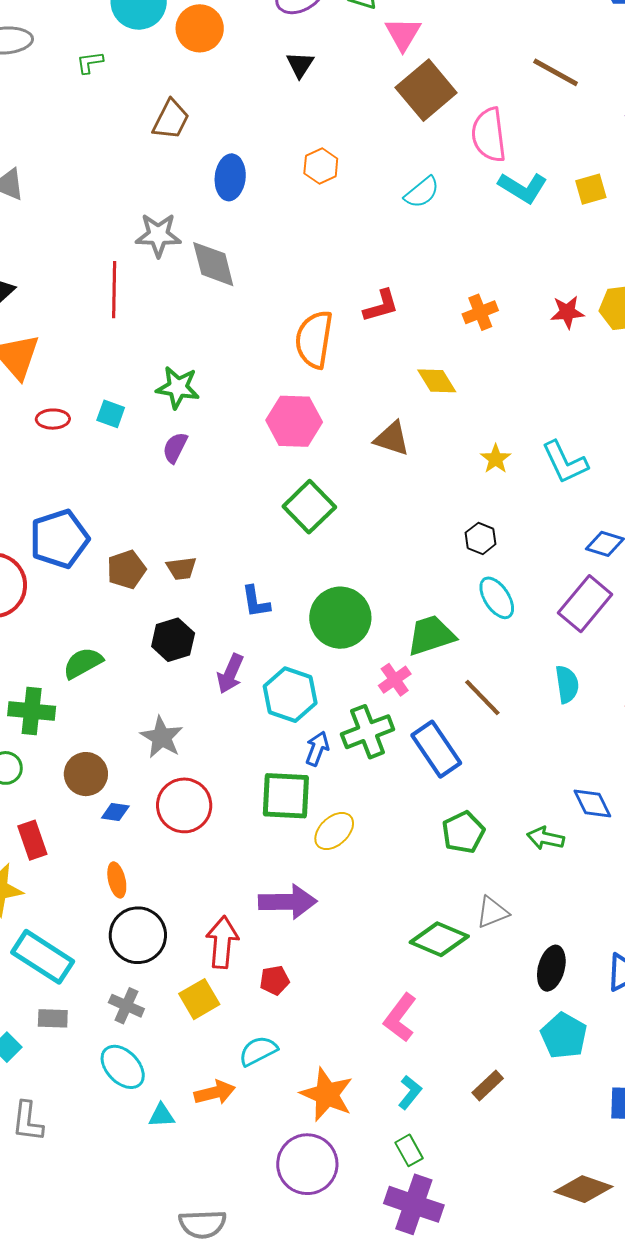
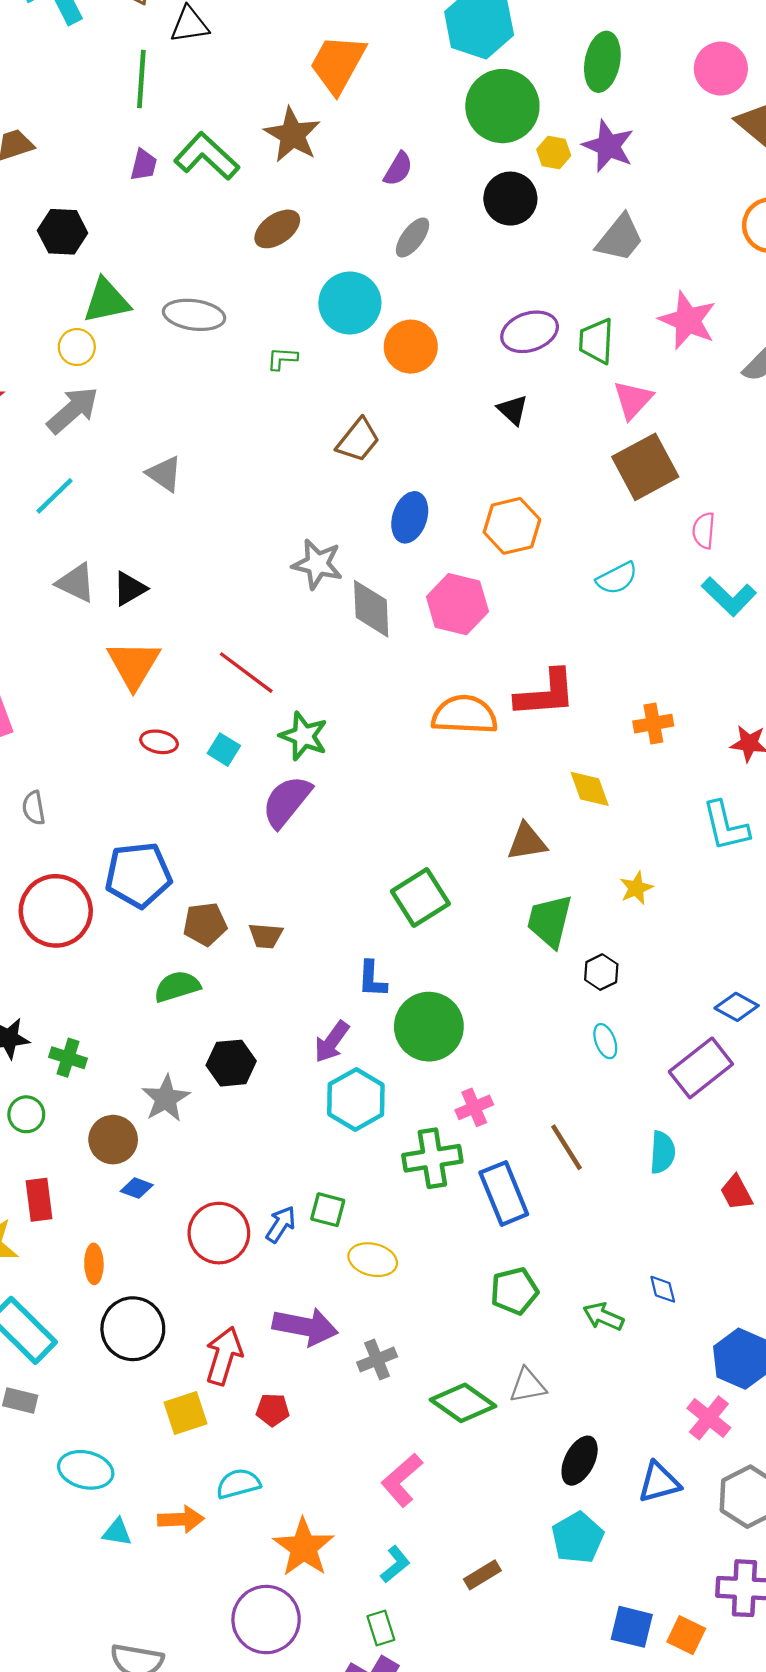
black triangle: (300, 65) -> (513, 410), turned -32
pink semicircle: (489, 135) -> (704, 531), size x0.6
orange hexagon: (321, 166) -> (512, 526), size x1.4
red line: (114, 290) -> (246, 673), moved, turned -66
red L-shape: (381, 306) -> (546, 694), size x1.5
orange semicircle: (314, 339) -> (465, 715), turned 72
pink hexagon: (294, 421) -> (457, 604), moved
brown triangle: (392, 439) -> (527, 842), turned -39
purple semicircle: (175, 448) -> (287, 801), size x1.6
cyan L-shape: (565, 462) -> (726, 826), moved
cyan ellipse: (497, 598) -> (605, 1041), size x0.7
blue L-shape: (256, 602) -> (372, 979), moved
green trapezoid: (431, 635) -> (550, 921), moved, turned -70
black hexagon: (173, 640) -> (231, 1063), moved
green semicircle: (83, 663) -> (177, 987), moved
purple arrow: (230, 674) -> (332, 1042), moved
green cross: (32, 711) -> (68, 1058), size x0.7
gray star: (162, 737) -> (166, 1099), moved
blue arrow: (317, 749) -> (281, 1224), moved
green square: (286, 796) -> (328, 1210), size x0.6
blue diamond: (592, 804) -> (663, 1289), size x0.7
red circle: (184, 805) -> (219, 1233), moved
yellow ellipse: (334, 831) -> (373, 1260), turned 45
orange ellipse: (117, 880) -> (94, 1264), moved
gray cross: (126, 1006) -> (377, 1360), moved, turned 32
cyan ellipse: (123, 1067) -> (86, 1470), turned -45

